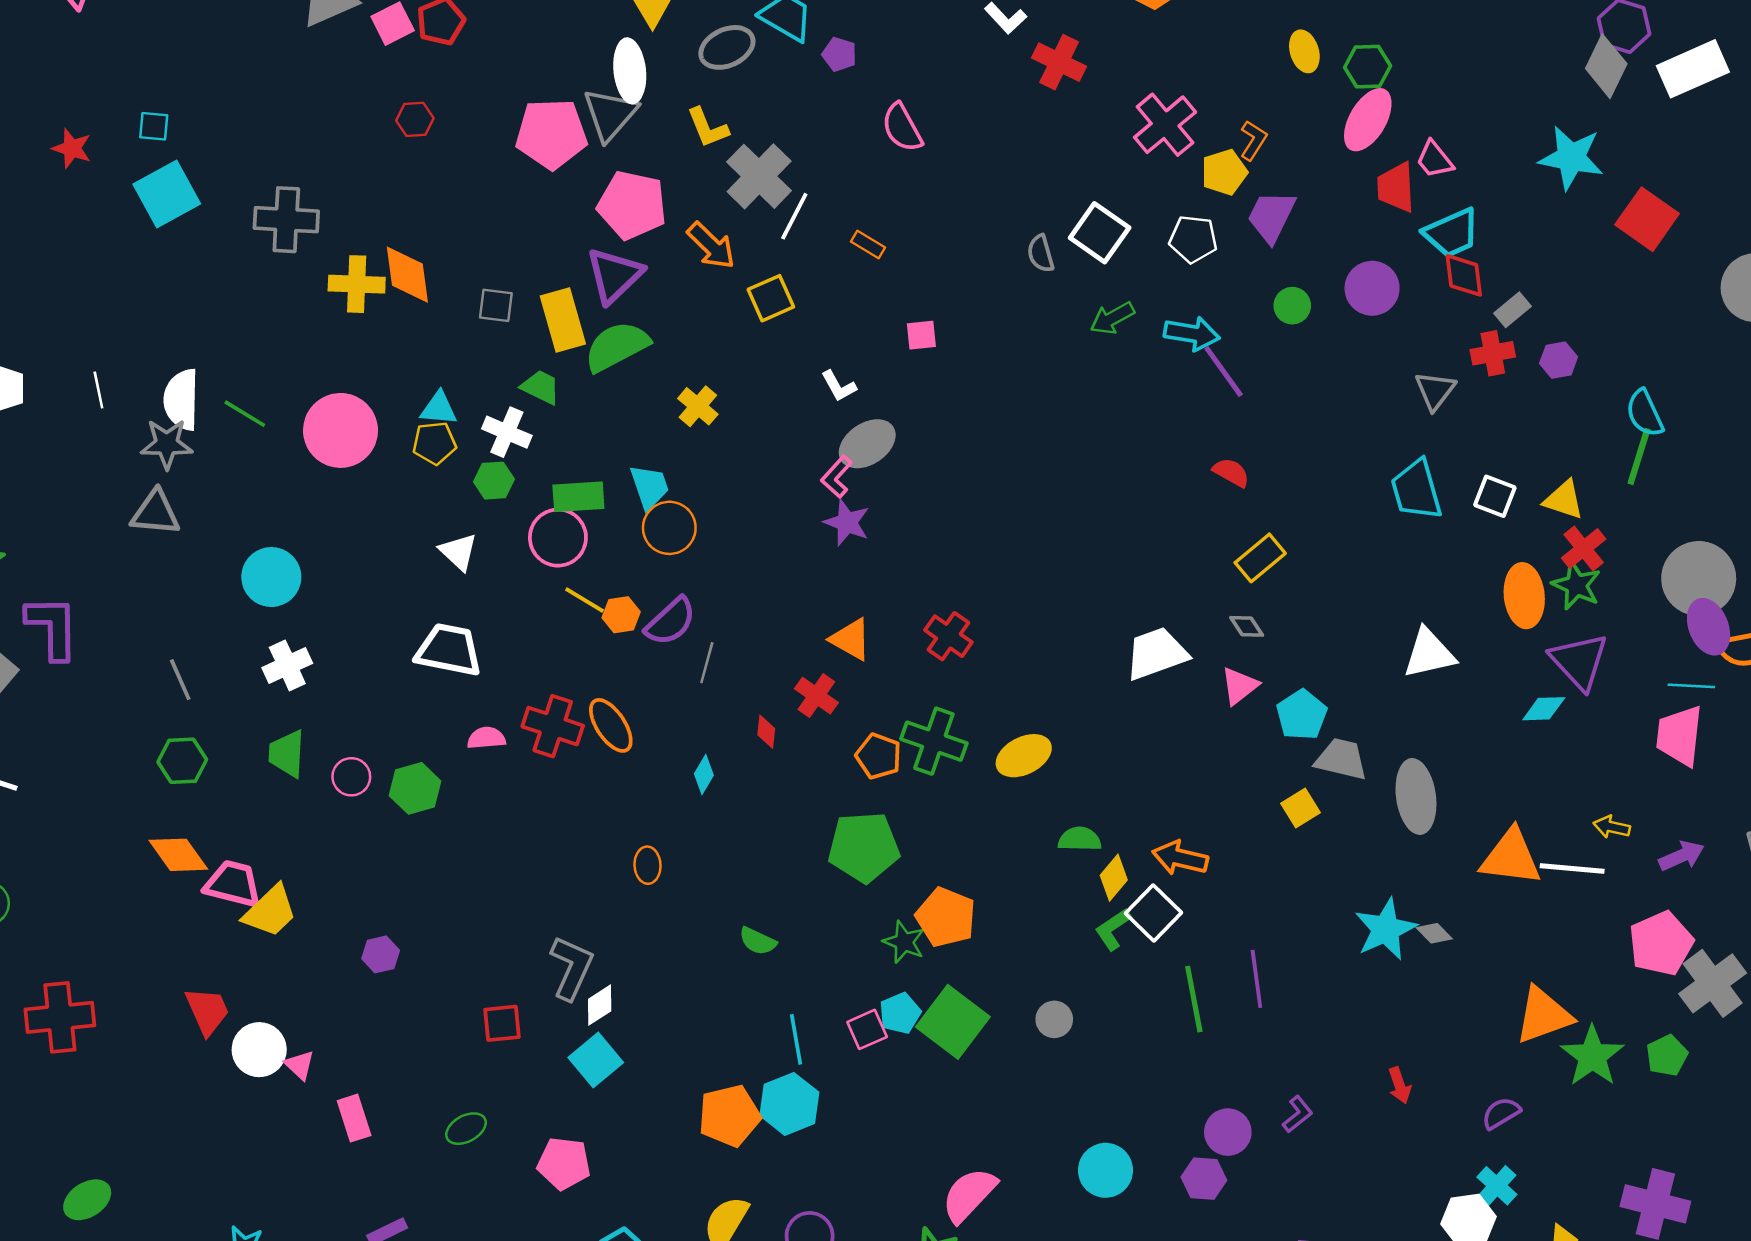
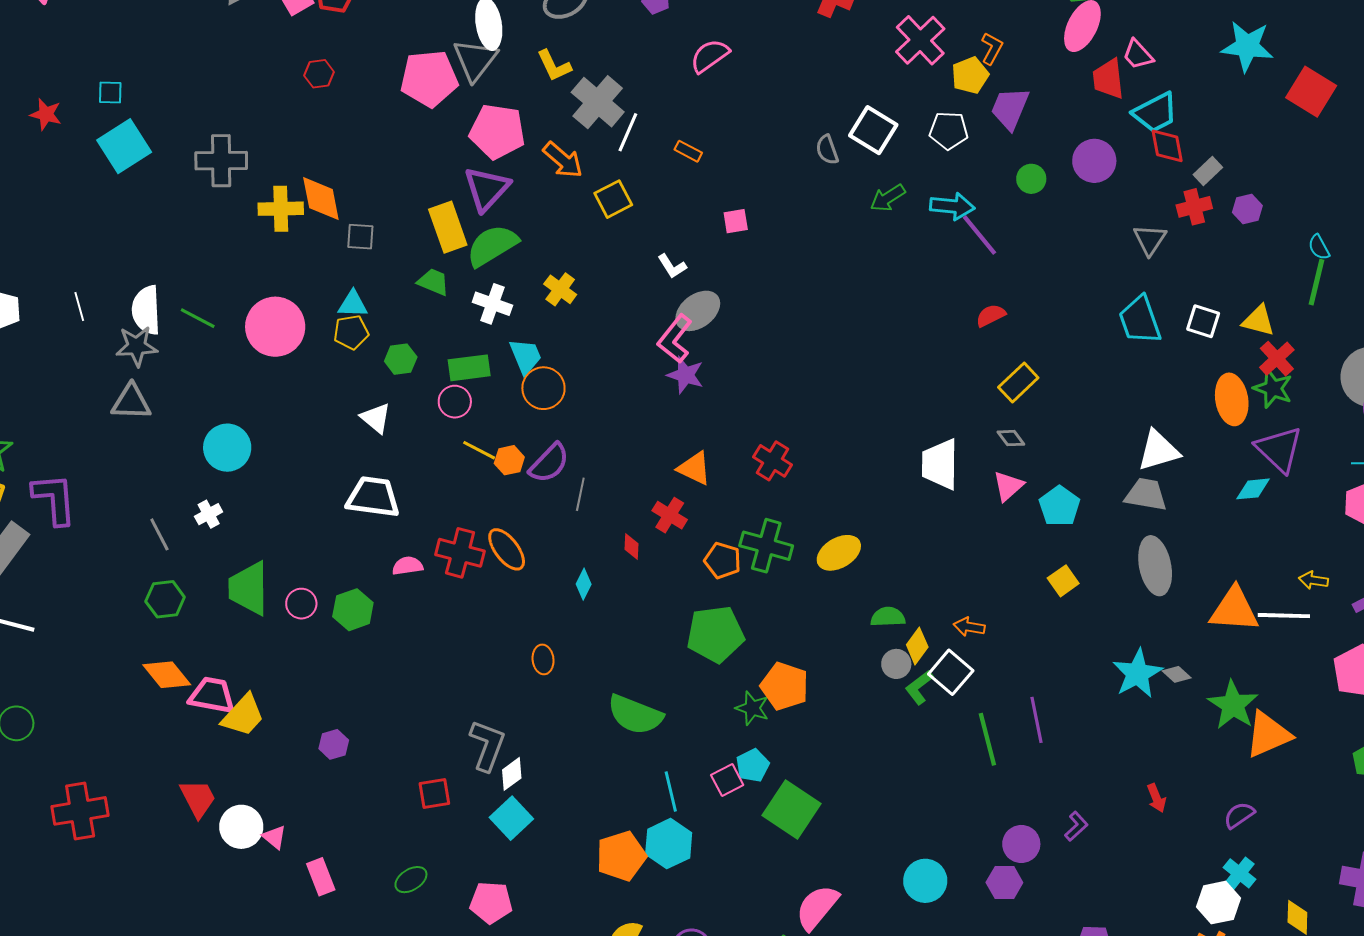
pink semicircle: (902, 128) -> (710, 56), turned 87
gray square: (496, 305) -> (360, 237), moved
cyan semicircle: (1645, 413) -> (1319, 247), size x0.7
white cross: (507, 432) -> (492, 304), moved
red semicircle: (1231, 472) -> (991, 315), turned -52
pink L-shape: (837, 477) -> (675, 339), size x1.4
pink circle: (558, 538) -> (455, 402), size x0.7
white trapezoid: (1156, 653) -> (940, 464), turned -66
white cross: (287, 665) -> (209, 514), moved, size x0.7
green trapezoid: (287, 754) -> (249, 588), size x1.4
gray trapezoid: (1341, 759) -> (1146, 494), moved
orange arrow: (1180, 858) -> (969, 627), size x0.7
green semicircle: (758, 941) -> (635, 715), size x1.8
gray circle: (1054, 1019) -> (896, 664), moved
green square: (953, 1022) -> (792, 809), moved
green star: (1592, 1056) -> (1233, 705), moved

